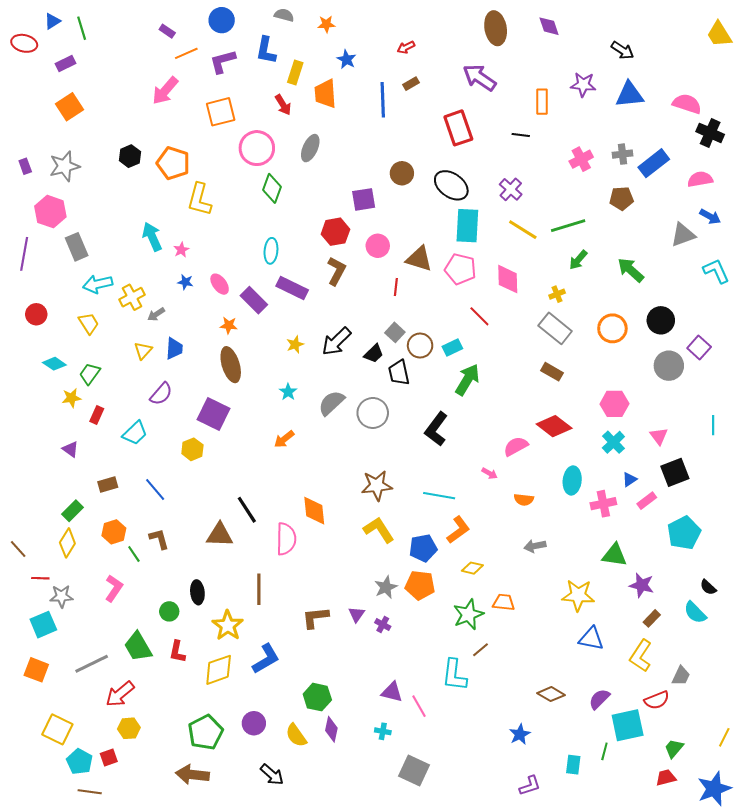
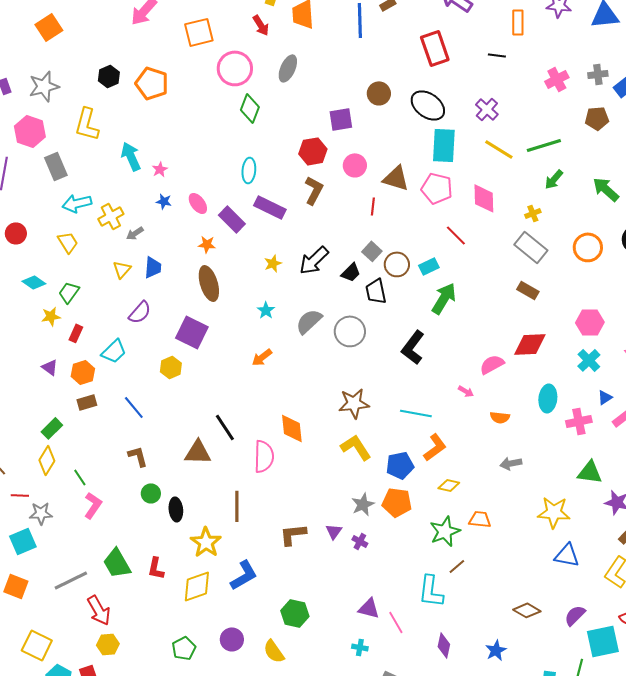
yellow L-shape: (199, 199) -> (87, 124), moved
red diamond: (554, 426) -> (530, 344), turned -40
orange hexagon: (114, 532) -> (83, 372), moved
green line: (134, 554) -> (80, 477), moved
green circle: (169, 611) -> (151, 493), moved
red arrow: (120, 694) -> (99, 610), turned -80
purple diamond: (331, 729) -> (444, 645), moved
green pentagon: (205, 732) -> (184, 648), size x0.7

